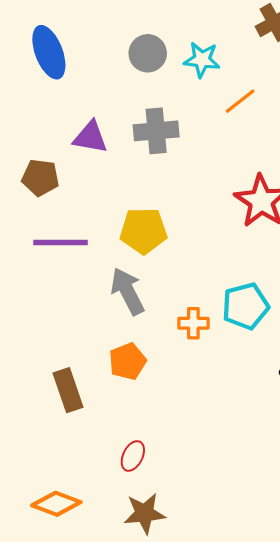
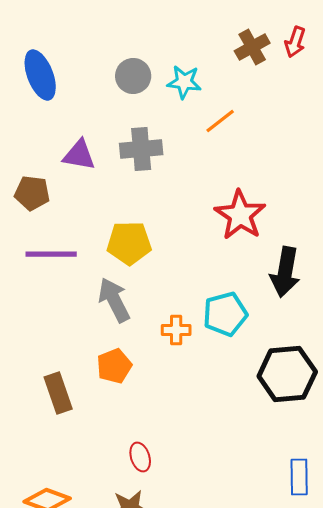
red ellipse: (133, 456) -> (140, 457), moved, turned -44

